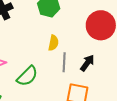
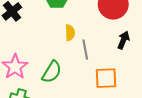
black arrow: (87, 63) -> (123, 40), moved

